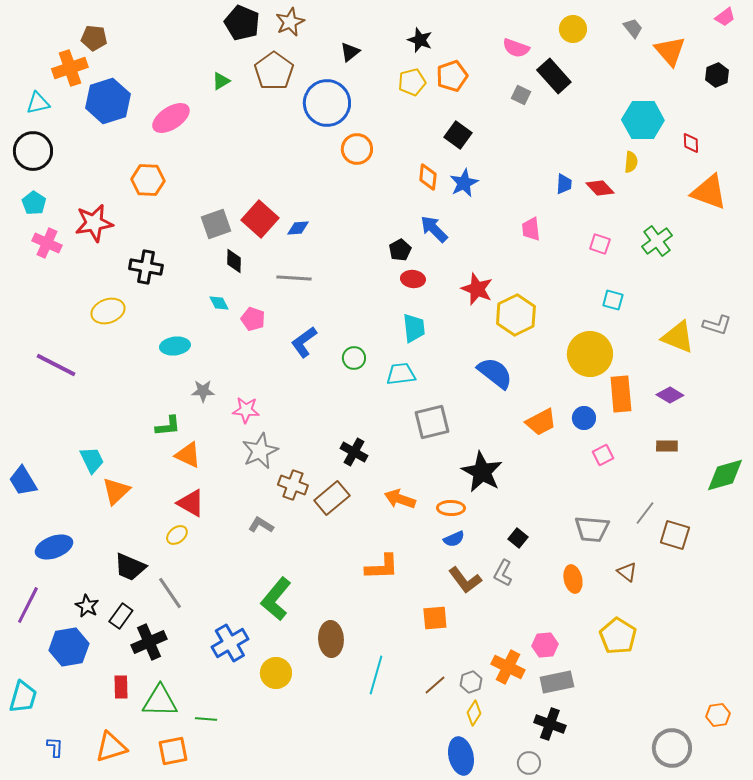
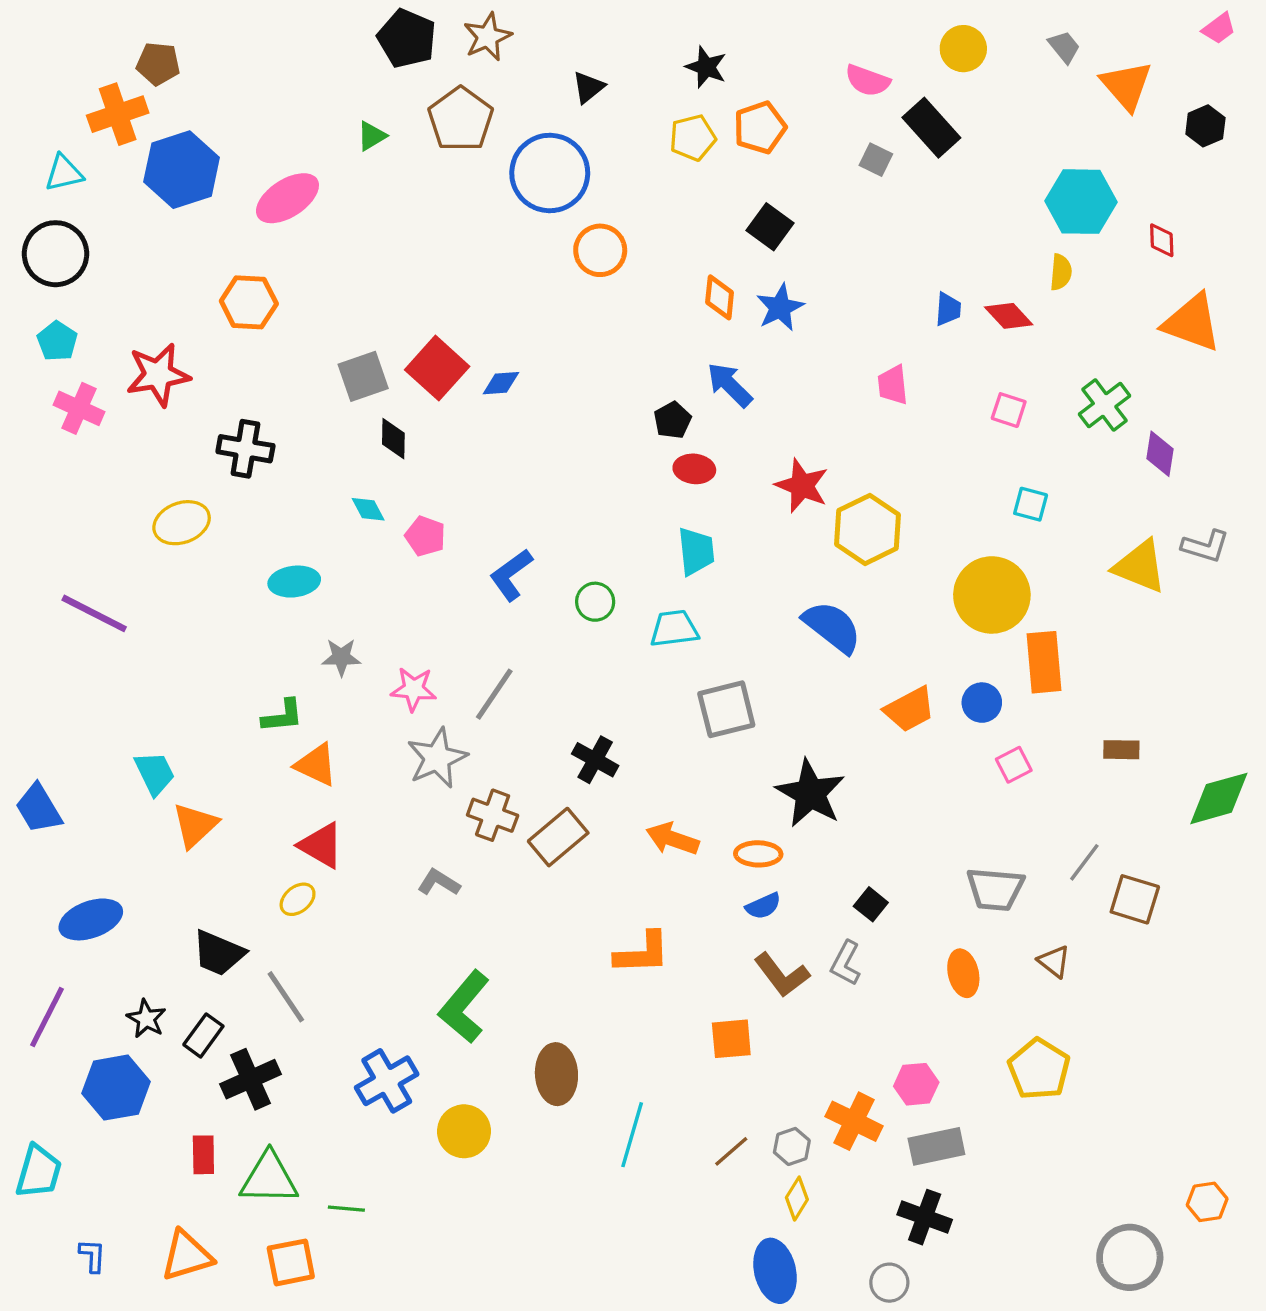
gray line: (294, 278) -> (494, 694), moved, turned -60
purple diamond: (670, 395) -> (1160, 454), moved, turned 68

